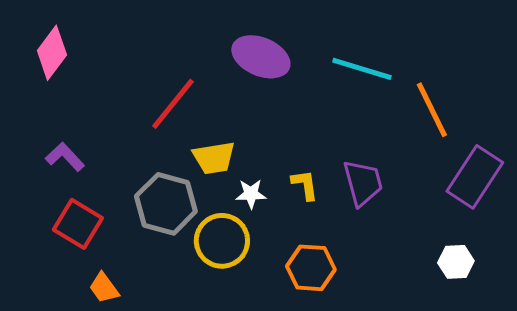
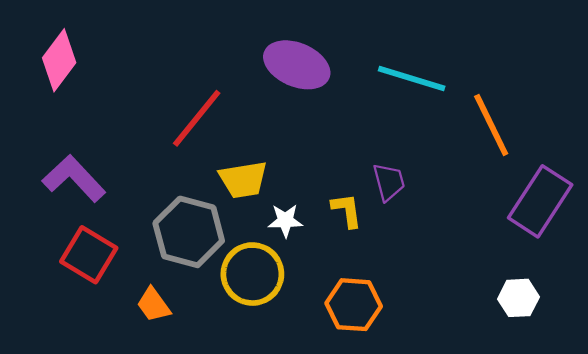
purple L-shape: (65, 157) -> (74, 179), size x1.4
purple trapezoid: (363, 183) -> (389, 182), moved, size x0.7
orange trapezoid: (104, 288) -> (153, 305), moved

